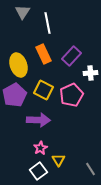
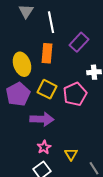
orange rectangle: (43, 54) -> (47, 53), turned 30
purple rectangle: (71, 56) -> (79, 42), moved
yellow triangle: (58, 160) -> (71, 154), moved

